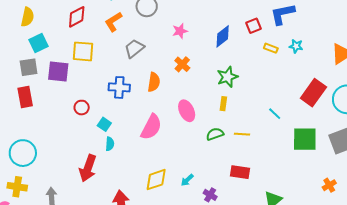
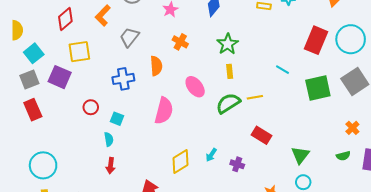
purple square: (58, 72) -> (60, 77), turned 30
green semicircle: (215, 134) -> (228, 103), size x1.4
cyan semicircle: (110, 144) -> (109, 139), moved
red arrow: (88, 168) -> (111, 166), size x0.6
red rectangle: (240, 172) -> (262, 135), turned 36

